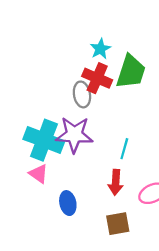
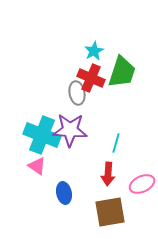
brown square: (118, 224) -> (110, 212), size x1.4

